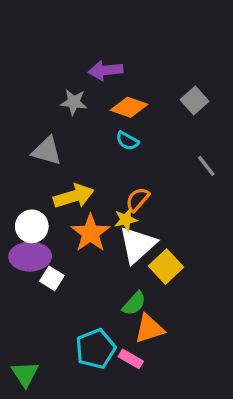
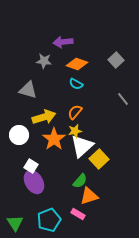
orange semicircle: (137, 200) -> (75, 112), moved
purple ellipse: (30, 257) -> (34, 182), moved, turned 60
cyan pentagon: (96, 349) -> (49, 220), moved

